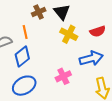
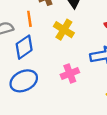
yellow cross: (69, 34) -> (64, 30), moved

